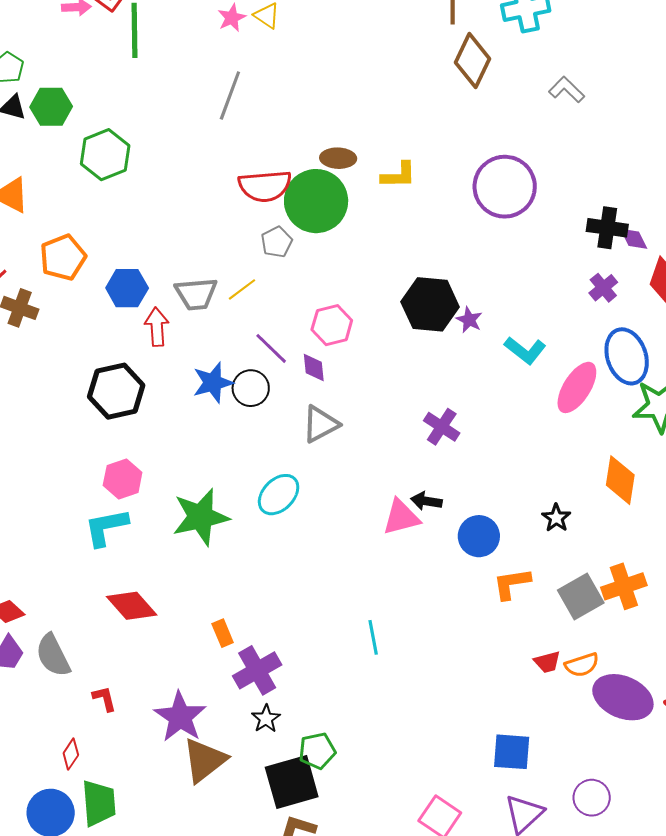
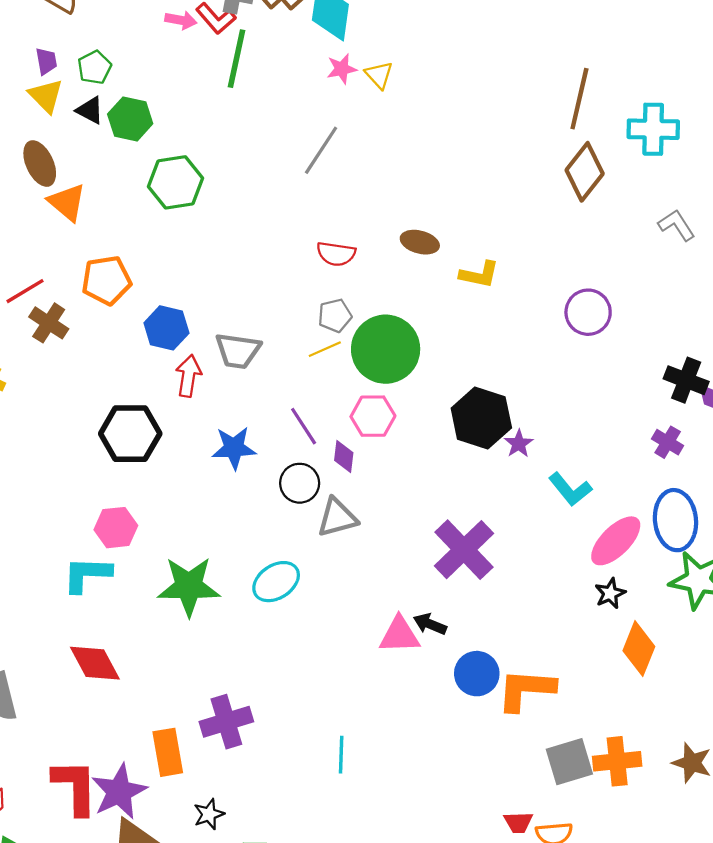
red semicircle: (265, 186) -> (336, 254), size x0.7
purple circle: (505, 187) -> (588, 312), size x0.7
green circle: (316, 201) -> (386, 349), moved
purple cross: (603, 288) -> (668, 442), turned -32
yellow line: (242, 289) -> (325, 349), moved
black circle: (251, 388) -> (300, 483), moved
purple cross: (442, 427) -> (464, 550), size x1.6
black star: (556, 518) -> (610, 593), moved
orange L-shape: (512, 584) -> (526, 690), moved, size x1.4
orange rectangle: (223, 633) -> (168, 752), moved, size x1.6
purple cross: (257, 670) -> (226, 722), moved
red L-shape: (104, 699) -> (75, 787), moved, size x2.0

